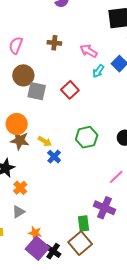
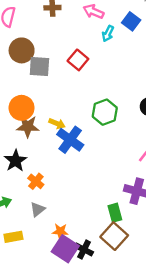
blue cross: (54, 157) -> (70, 140), size x1.6

